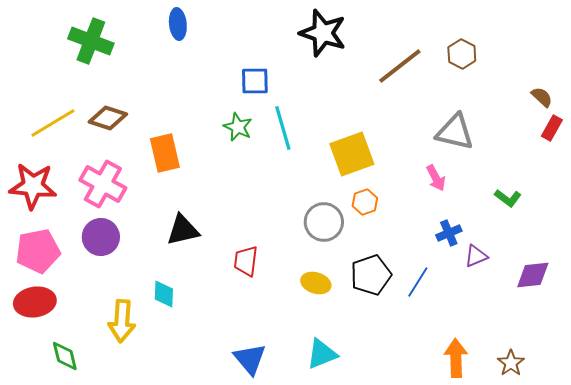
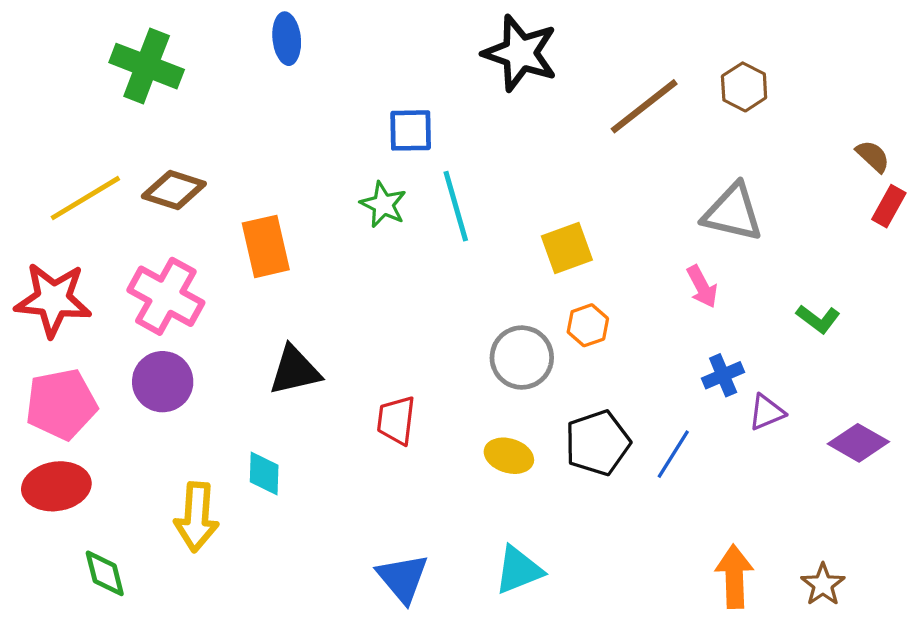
yellow square: (352, 154) -> (567, 248), size x0.7
purple diamond: (533, 275) -> (858, 443), turned 36

